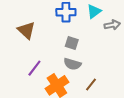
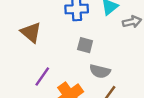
gray semicircle: (72, 64) -> (100, 71), moved

